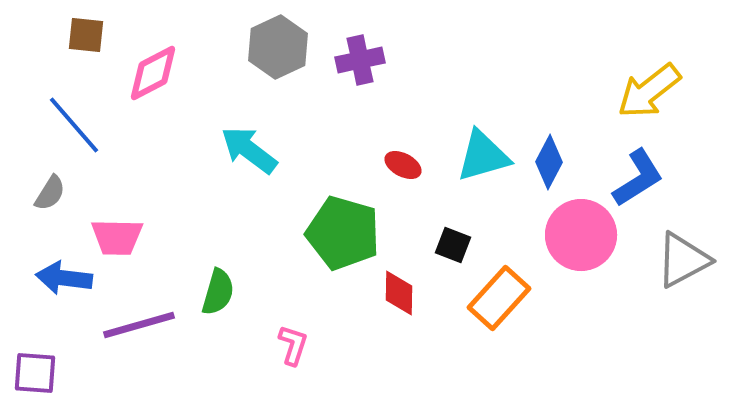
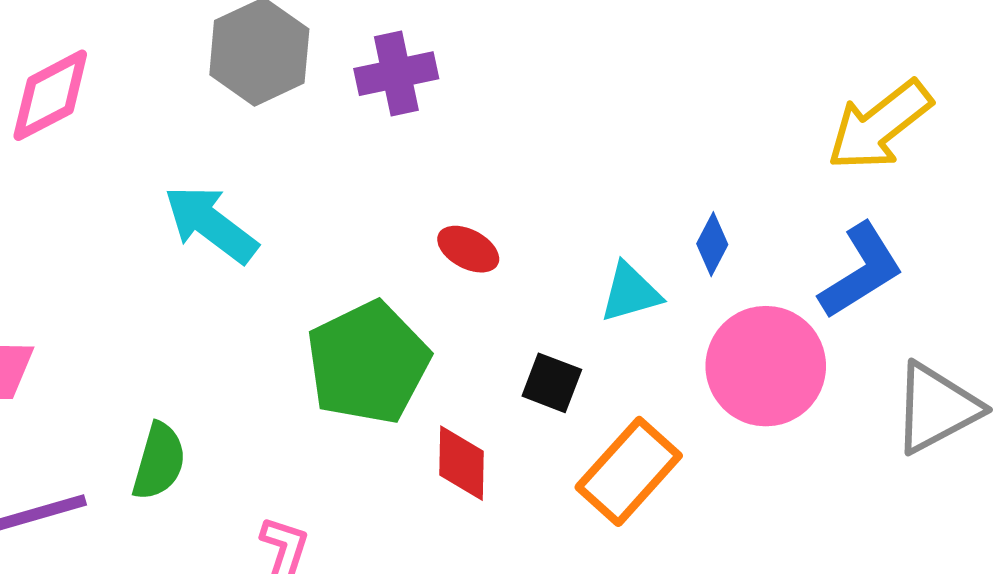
cyan triangle: (483, 156) -> (630, 293), moved, size x0.7
blue diamond: (549, 162) -> (712, 244), size x0.7
green pentagon: (343, 233) -> (368, 363), turned 30

